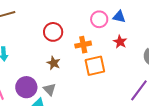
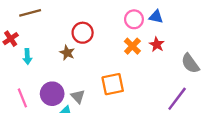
orange cross: (83, 45) -> (132, 46), moved, turned -35
brown star: (54, 63) -> (67, 53), moved
orange square: (95, 66) -> (113, 84), moved

